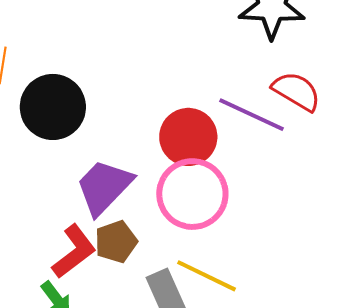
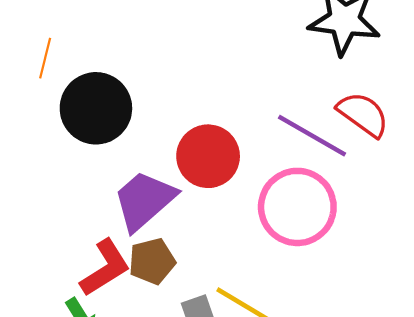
red circle: (188, 137) -> (208, 156), moved
pink circle: (192, 194) -> (297, 207), moved

